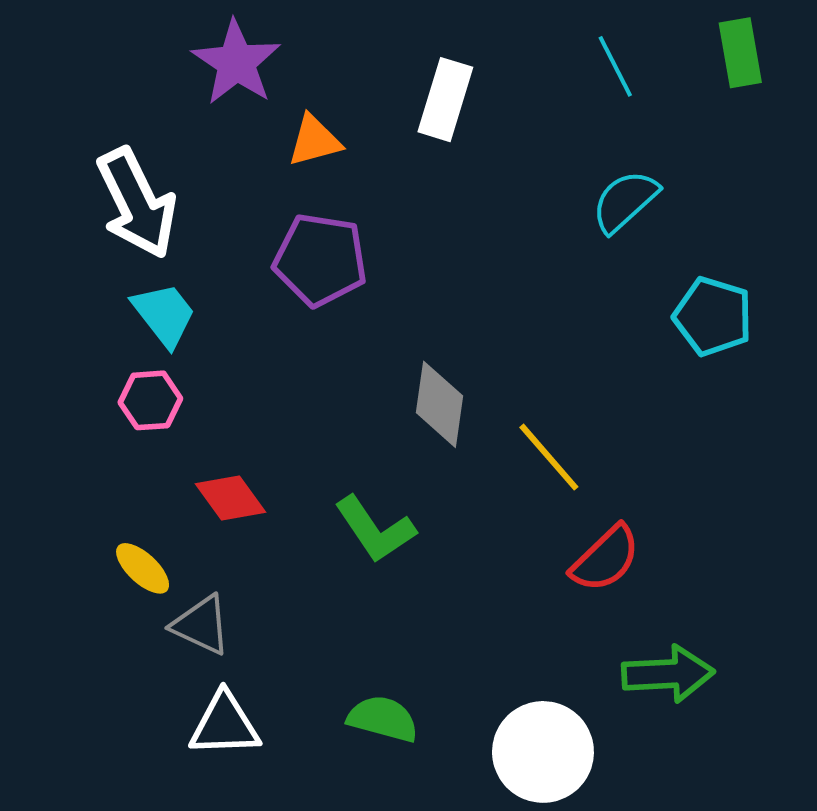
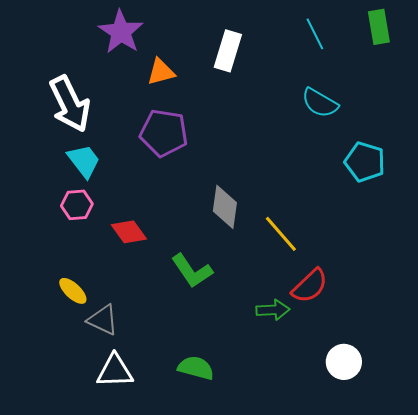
cyan semicircle: (625, 201) -> (320, 103), turned -108
red diamond: (230, 498) -> (129, 232), moved
green arrow: (668, 674) -> (273, 310), moved, size x0.7
white circle: (543, 752) -> (344, 362), moved, size x0.7

